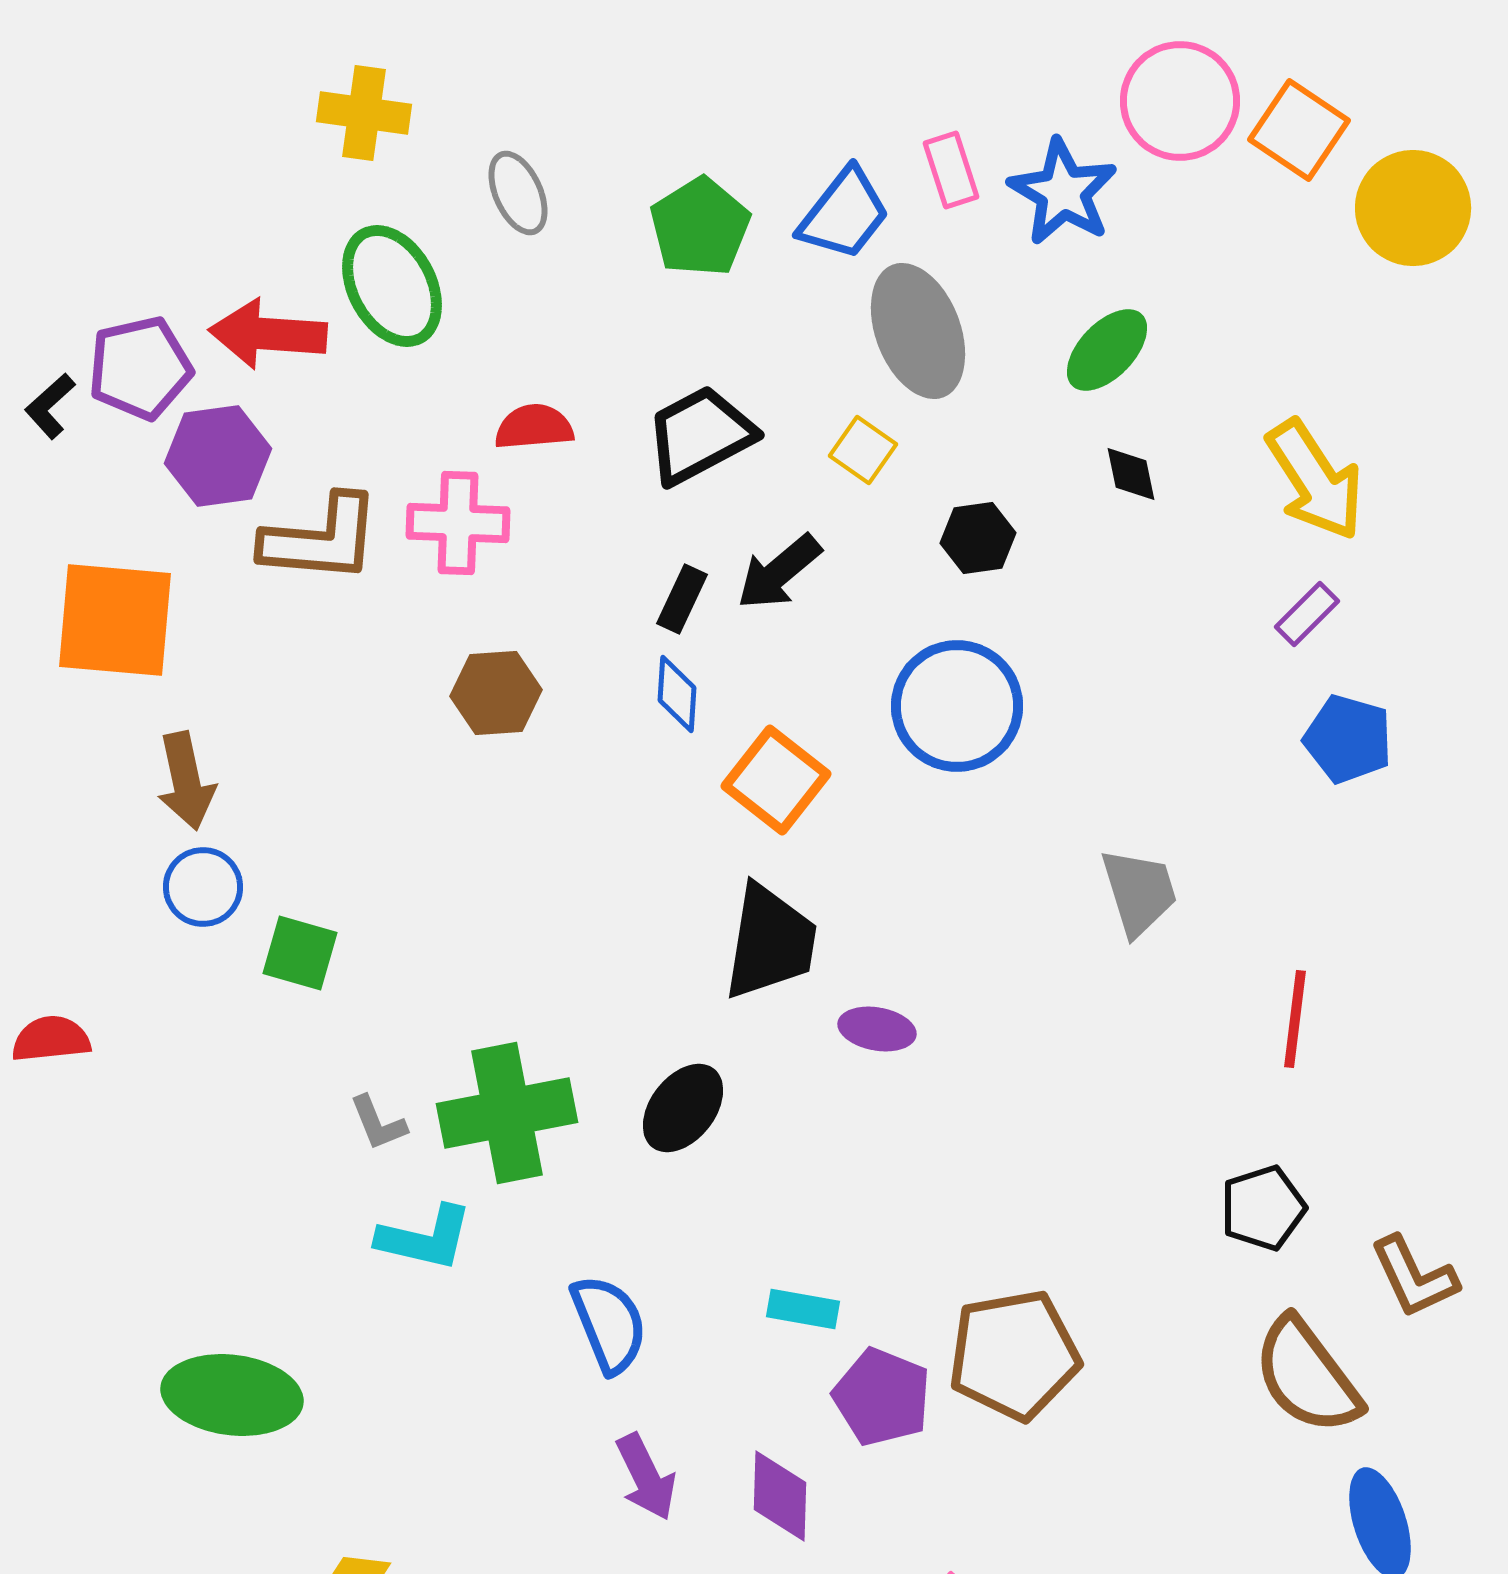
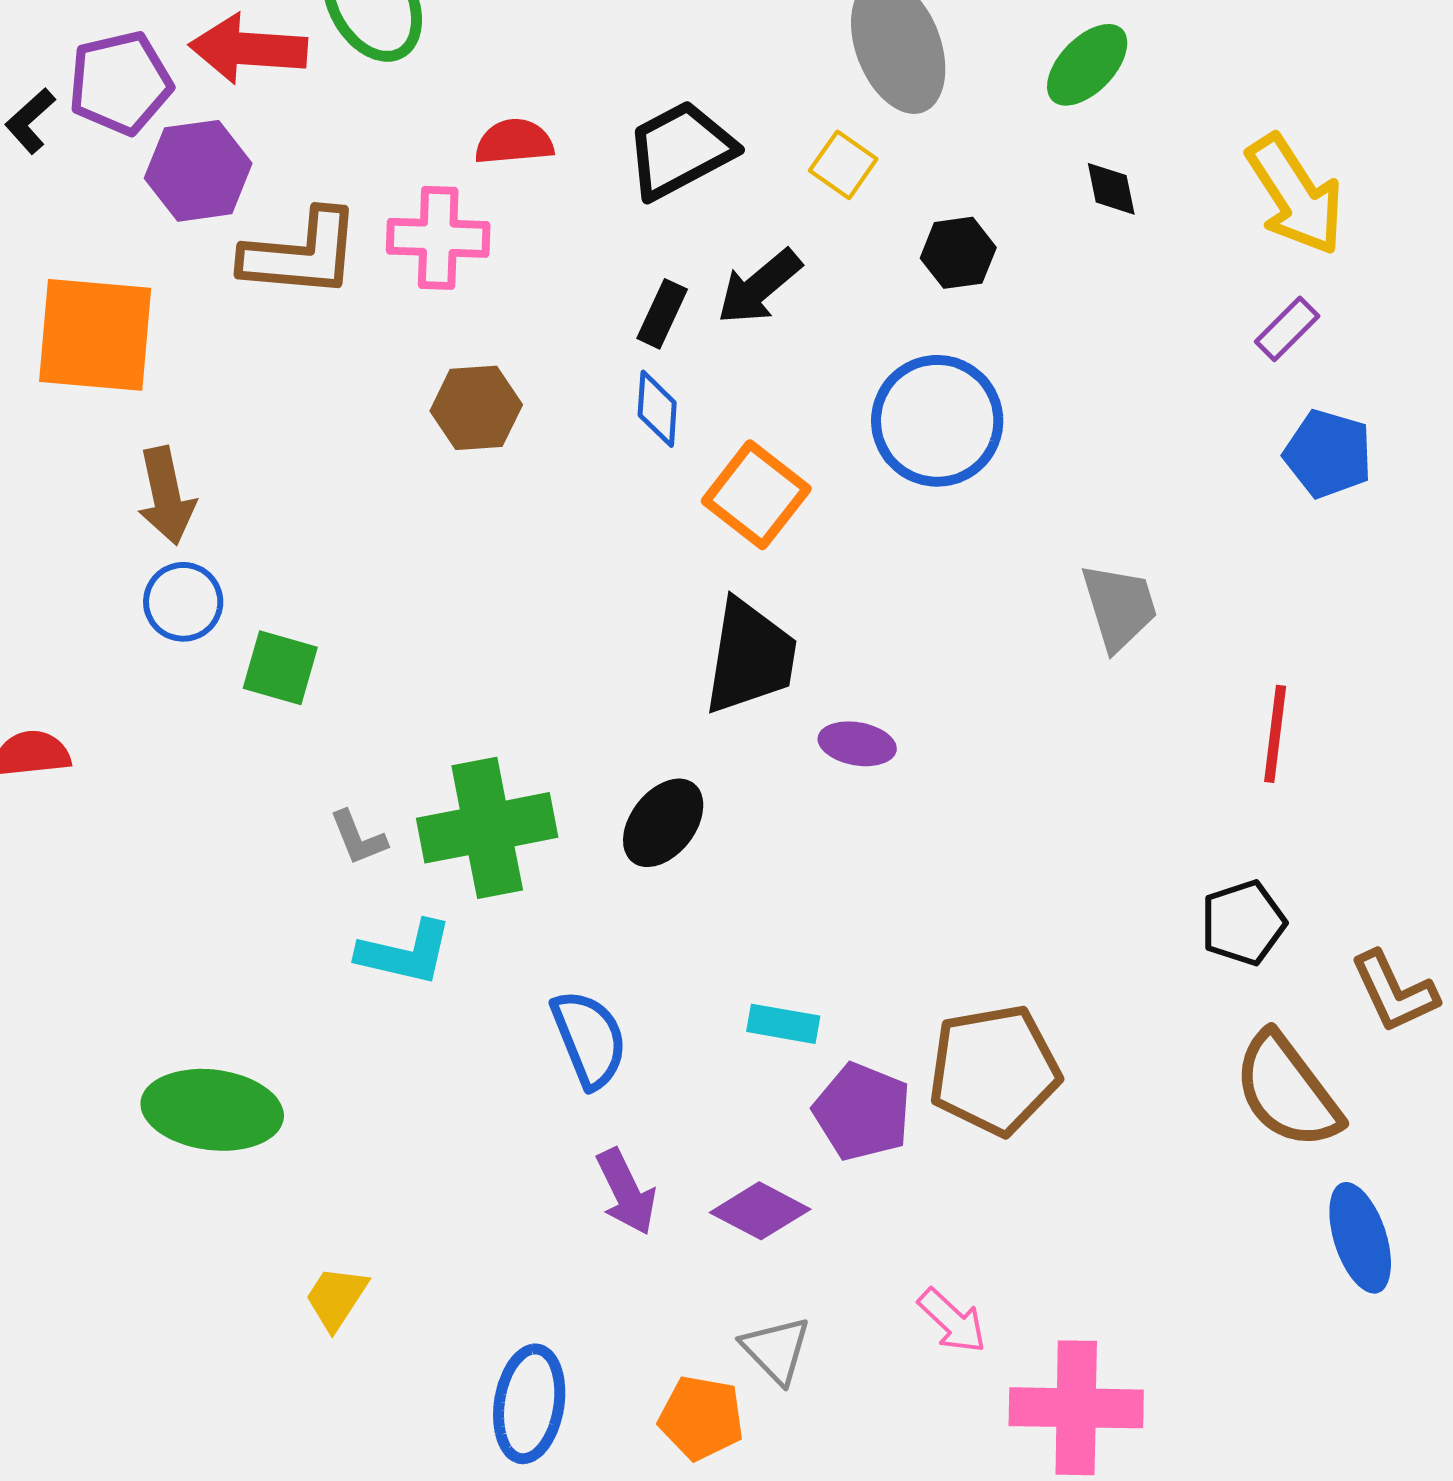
purple diamond: (780, 1496) -> (760, 1211), turned -64

